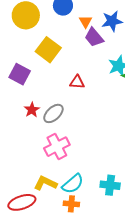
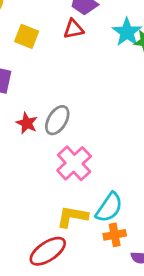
yellow square: (48, 50) -> (27, 36), size x0.7
red triangle: (77, 82) -> (74, 29), moved

